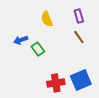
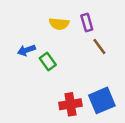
purple rectangle: (79, 16) -> (87, 23), moved
yellow semicircle: (47, 19) -> (59, 24), turned -63

